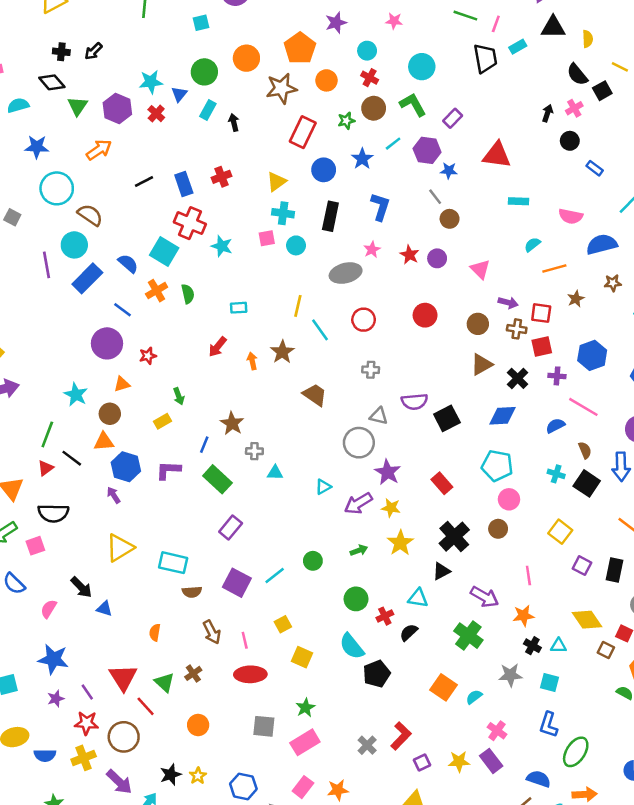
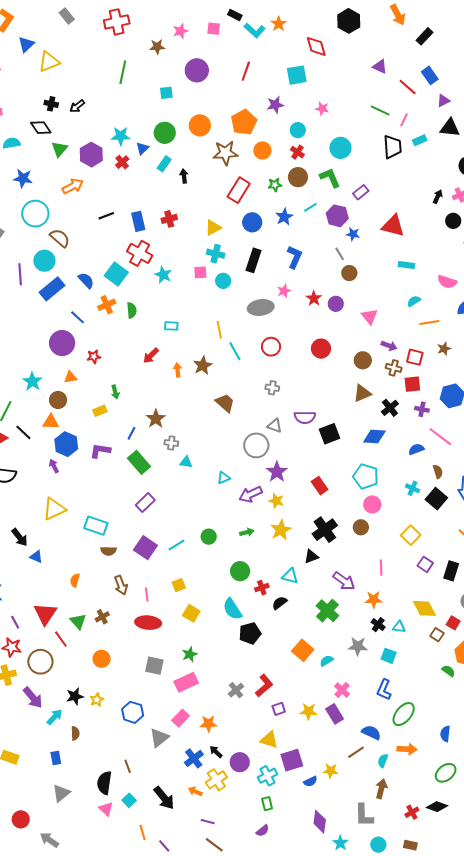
yellow line: (298, 306) -> (219, 330), turned -30

